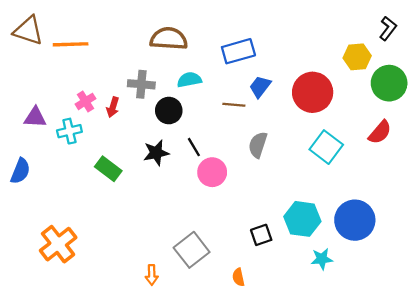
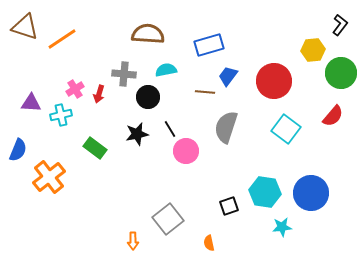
orange line: (71, 44) -> (62, 39), turned -32
gray semicircle: (258, 145) -> (226, 127), size x1.4
orange cross: (58, 244) -> (49, 177), moved

